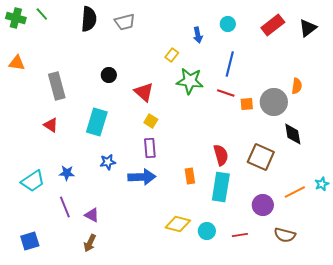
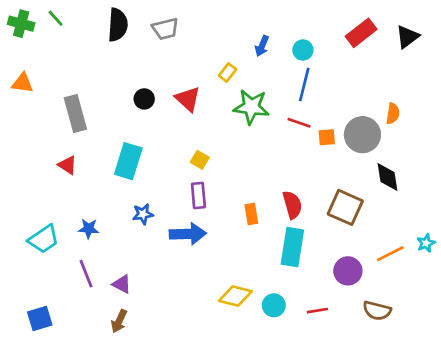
cyan circle: (228, 24) -> (303, 50), moved
blue arrow: (198, 35) -> (262, 46), turned 35
red triangle: (144, 92) -> (188, 99), moved
orange rectangle: (190, 176) -> (251, 214), moved

